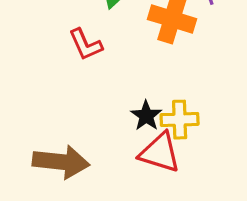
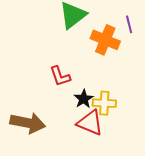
red L-shape: (86, 44) -> (60, 76), moved

